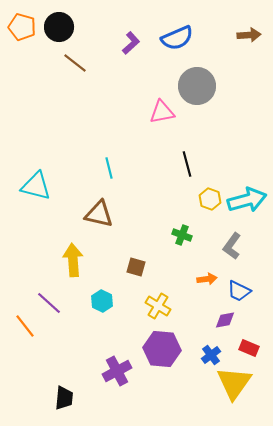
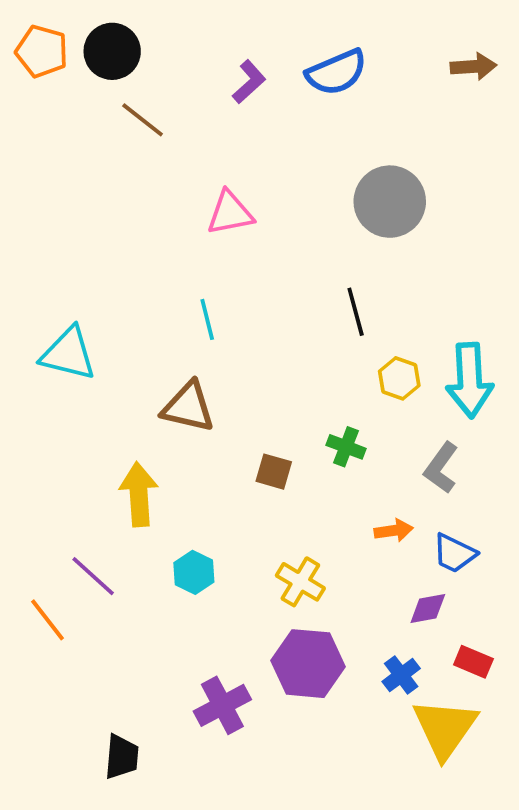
gray circle: (197, 86) -> (390, 202), moved
pink triangle: (162, 112) -> (230, 213), moved
cyan arrow: (247, 200) -> (470, 380), turned 102
brown square: (136, 267) -> (274, 472), moved

